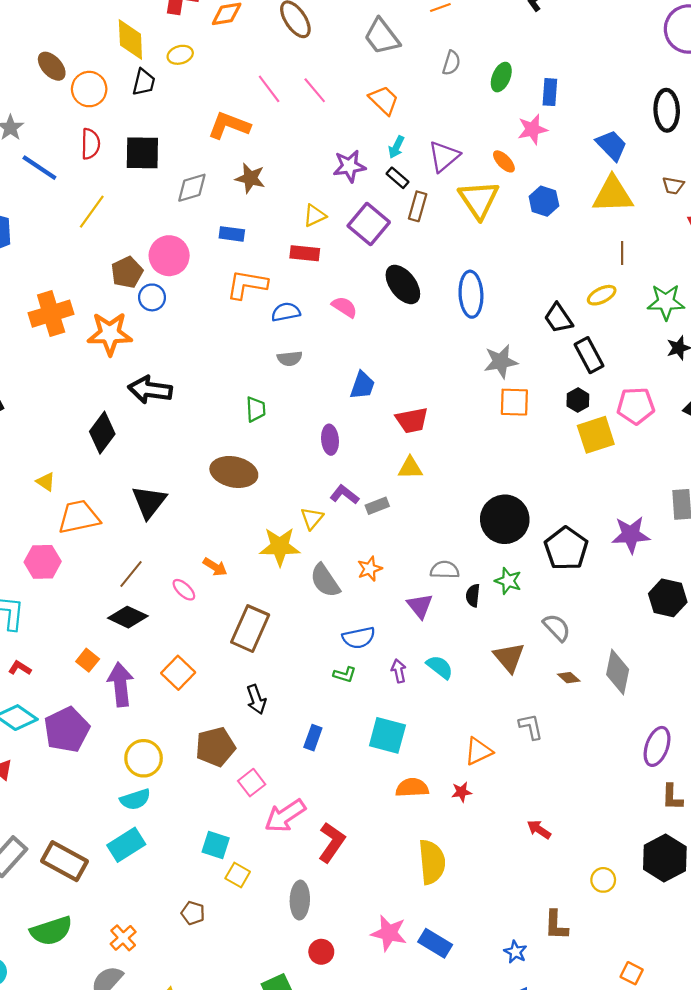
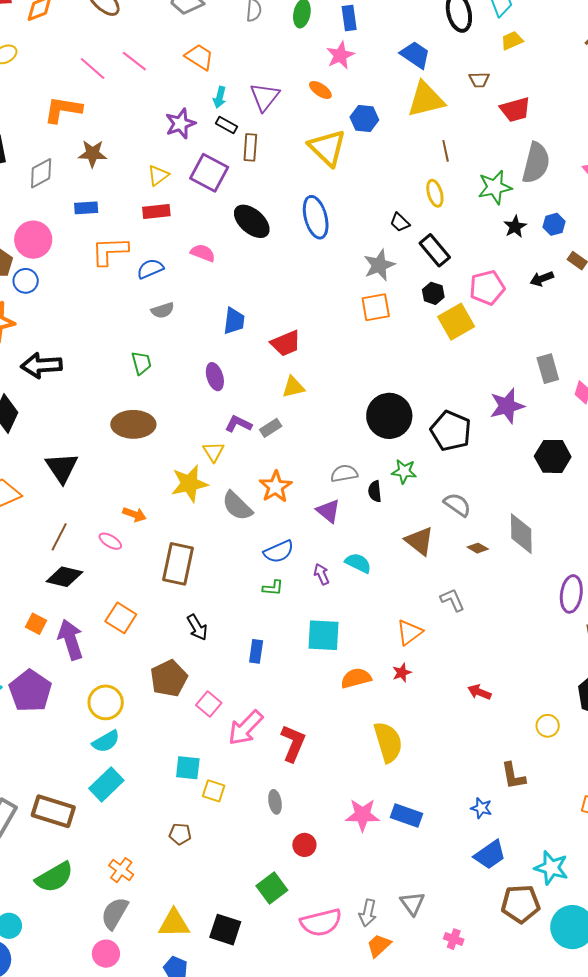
yellow triangle: (479, 200) -> (327, 148), moved
yellow ellipse: (602, 295) -> (435, 193), turned -68
black trapezoid: (558, 318) -> (400, 222), size x0.7
gray star: (501, 362) -> (379, 265), moved
orange star: (370, 569) -> (276, 487), size x1.4
gray ellipse: (300, 900) -> (275, 802), size x0.7

